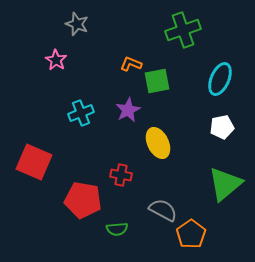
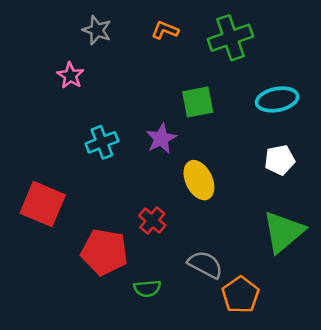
orange L-shape: (131, 64) -> (165, 30), moved
cyan ellipse: (220, 79) -> (277, 99), turned 56
red cross: (121, 175) -> (152, 220), turned 30

